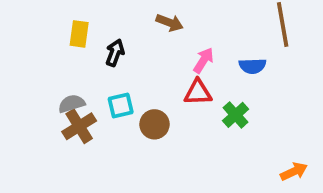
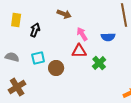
pink arrow: (203, 60) -> (82, 34), turned -64
gray semicircle: (72, 104) -> (12, 57), turned 32
brown cross: (79, 126) -> (17, 87), moved

